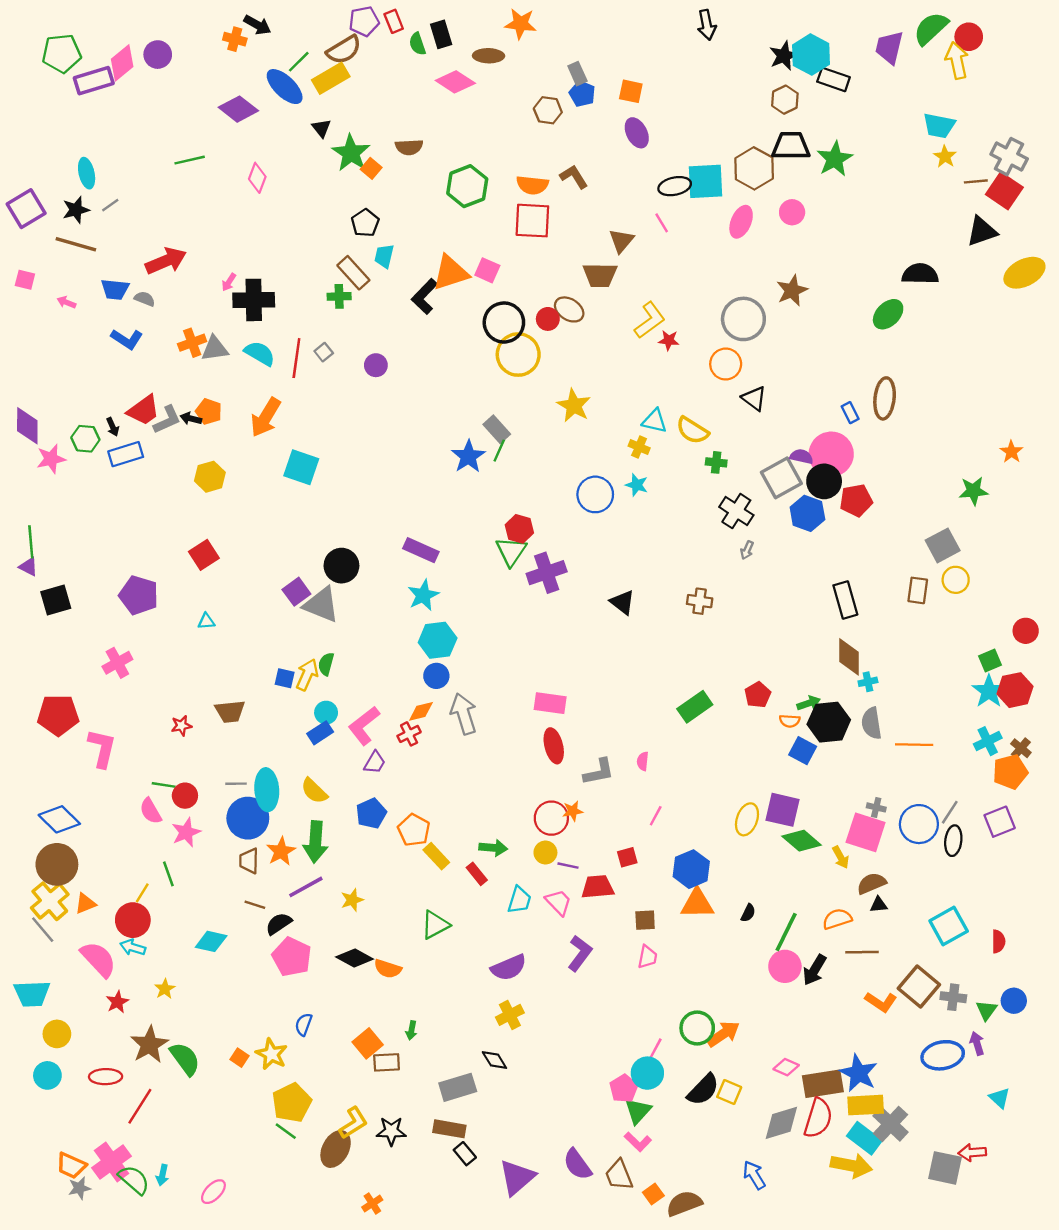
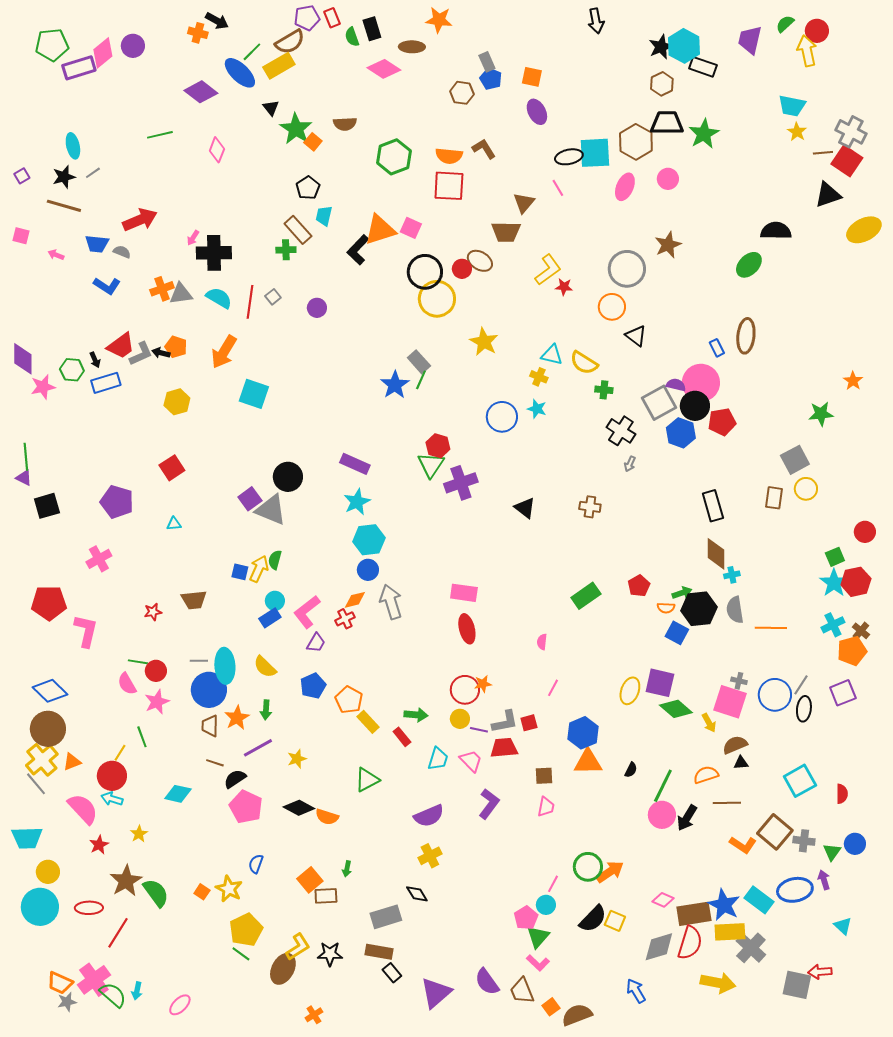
green semicircle: (931, 28) -> (785, 24), size x0.6
purple square: (26, 209) -> (22, 176), size x0.5
gray L-shape: (599, 772) -> (505, 722), moved
green arrow: (315, 842) -> (266, 710), size x0.6
cyan circle: (647, 1073) -> (546, 905), size x0.7
cyan circle: (47, 1075) -> (40, 907), size x1.6
cyan rectangle: (864, 1138) -> (759, 900), moved

